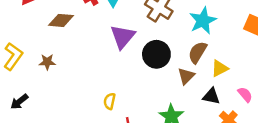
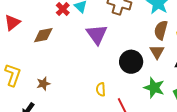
black circle: (156, 54) -> (131, 62), moved
brown star: (47, 62) -> (43, 84), moved

